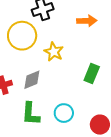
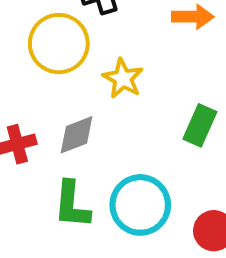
cyan circle: (64, 113) -> (140, 205), size x1.5

